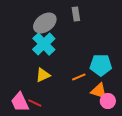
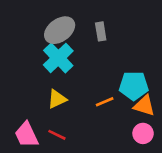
gray rectangle: (76, 14) -> (101, 31), moved
orange triangle: (99, 91) -> (144, 106), moved
red line: (35, 103) -> (57, 135), moved

